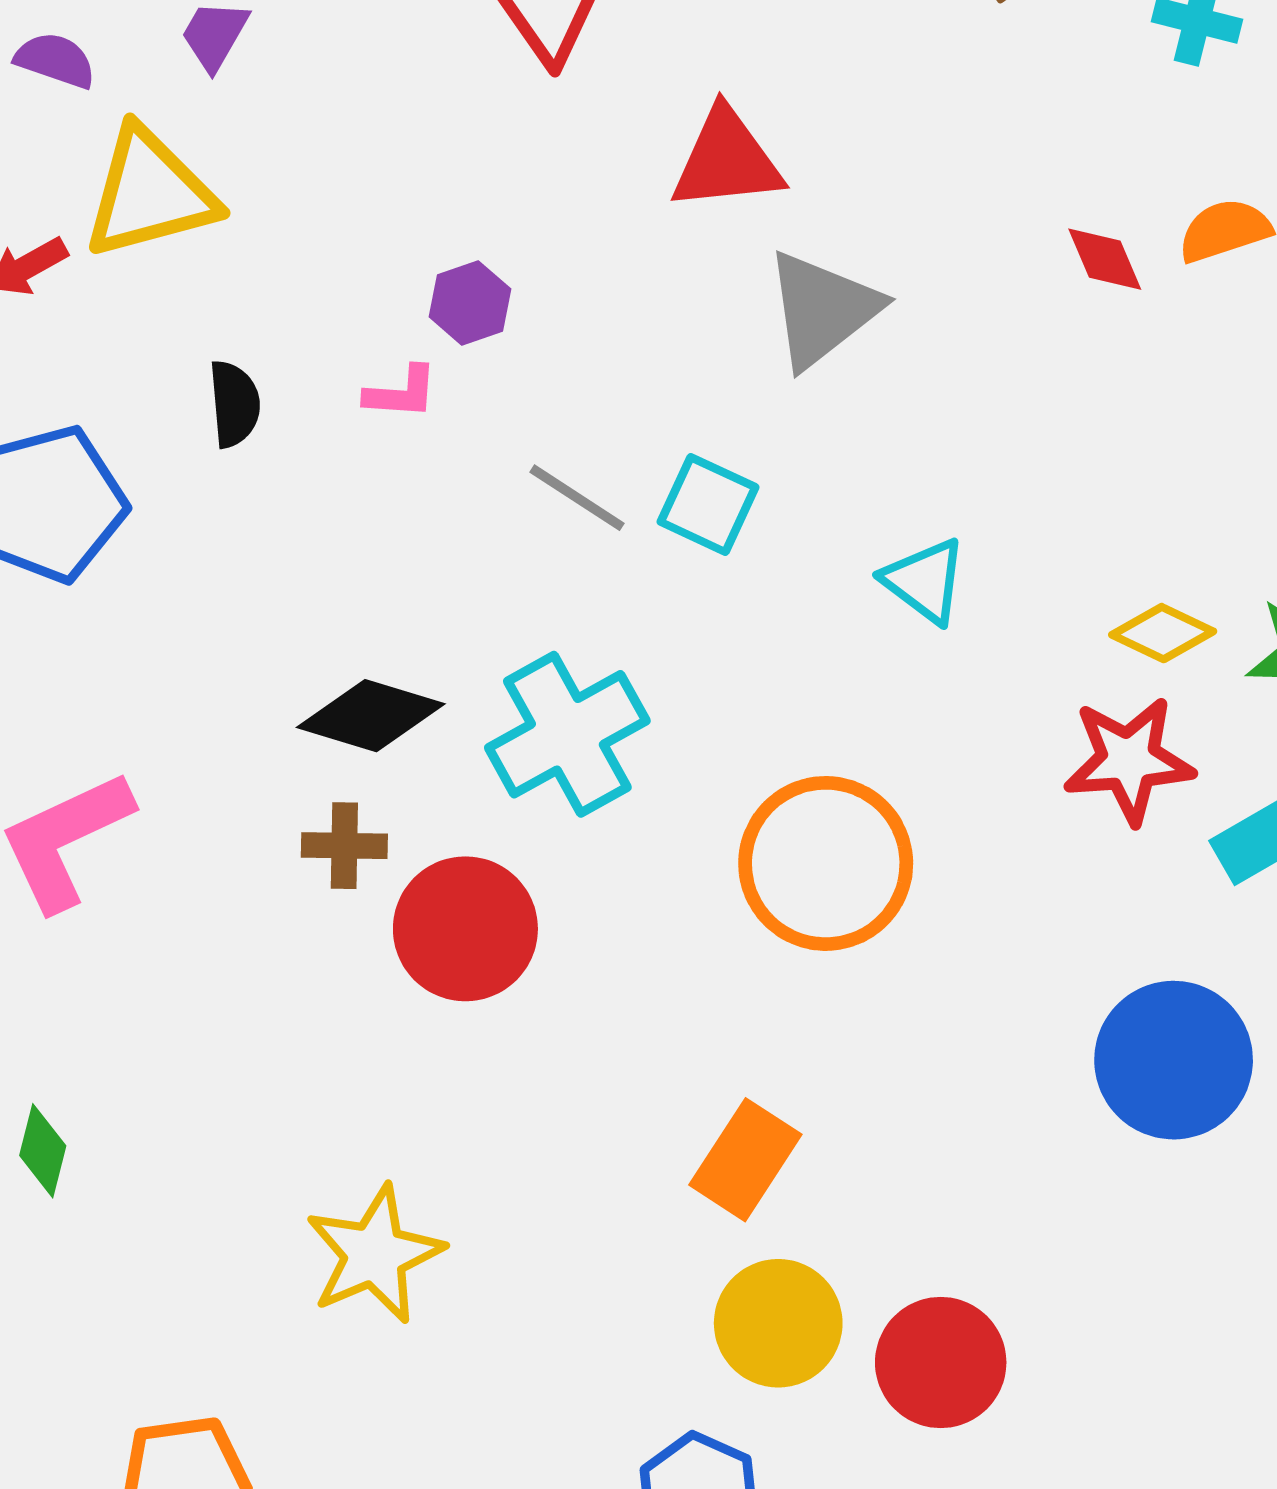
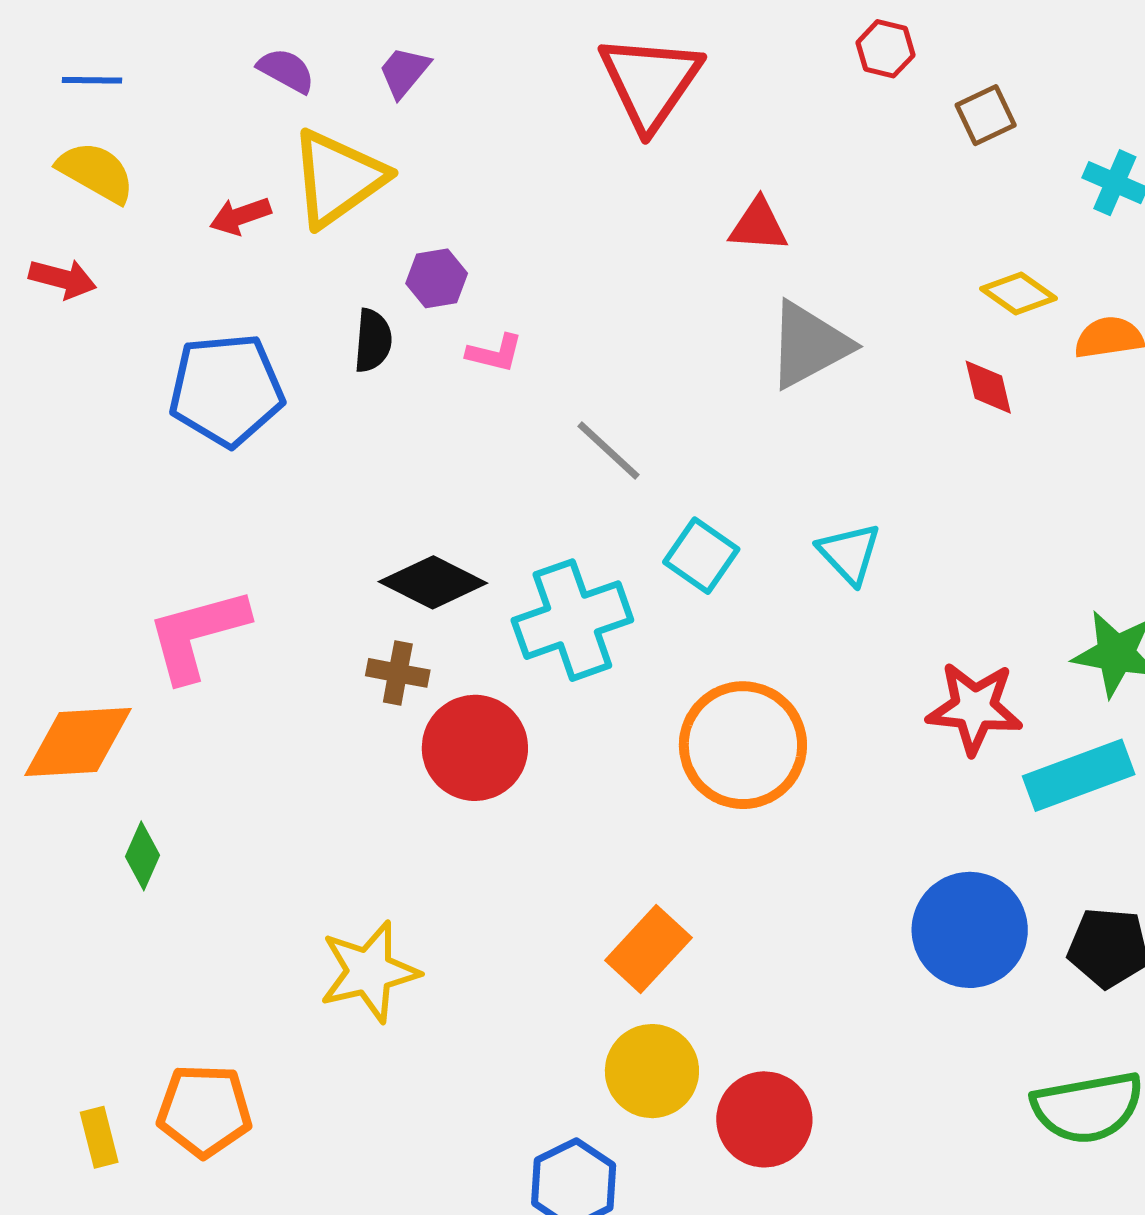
red triangle: (727, 160) -> (758, 225), size x0.7
yellow triangle: (150, 193) -> (338, 178), turned -30
red diamond: (1105, 259) -> (988, 387), moved
purple hexagon: (470, 303) -> (437, 278), moved
cyan square: (708, 505) -> (701, 556), moved
yellow diamond: (1163, 633) -> (1018, 293), moved

